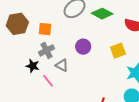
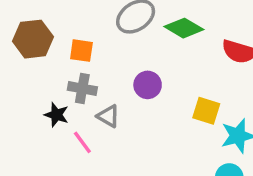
gray cross: (46, 50) -> (82, 88), turned 35
yellow square: (118, 51) -> (206, 111), moved, turned 35

